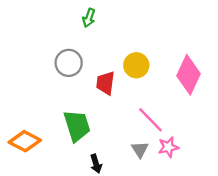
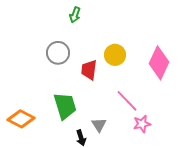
gray triangle: (140, 149) -> (99, 125), moved

